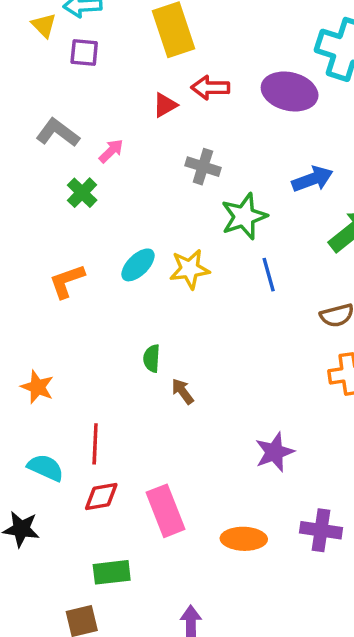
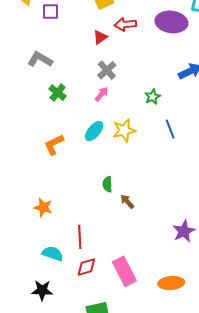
pink arrow: (111, 151) -> (102, 94), moved
gray cross: (203, 167) -> (107, 70), moved, turned 36
green star: (244, 216) -> (153, 97), size x0.6

